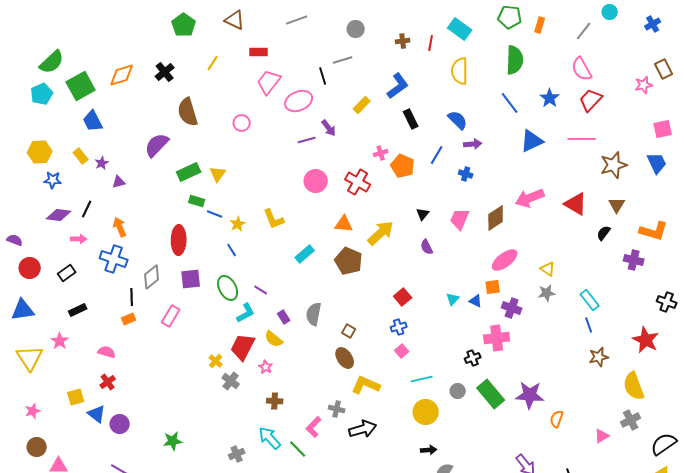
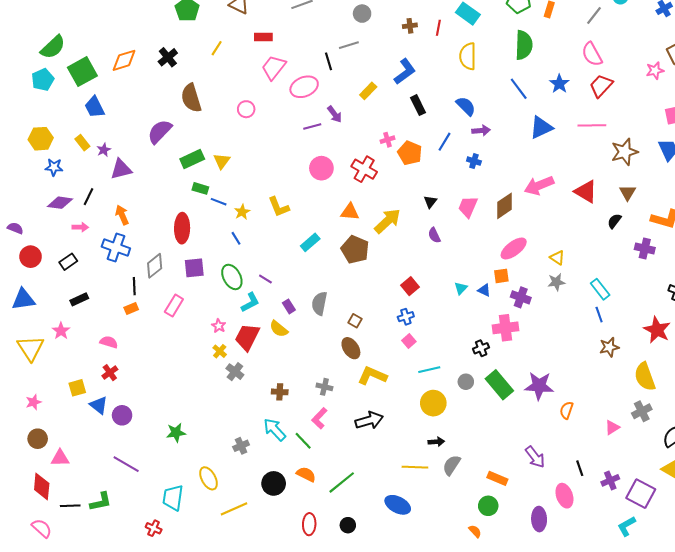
purple triangle: (119, 182) -> (121, 169), size x1.6
pink star: (266, 367) -> (219, 326), moved
gray cross: (337, 409) -> (324, 387), moved

